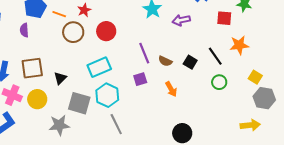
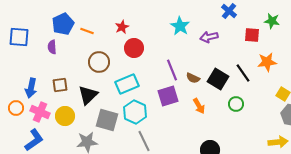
red star: (84, 10) -> (122, 27), moved
brown circle: (73, 32) -> (99, 62), moved
black square: (190, 62) -> (218, 79), size x1.5
brown square: (32, 68) -> (60, 85), size x0.7
black triangle: (60, 78) -> (88, 95), size x1.5
purple square: (140, 79) -> (168, 96), size x1.5
green circle: (219, 82) -> (236, 104), moved

